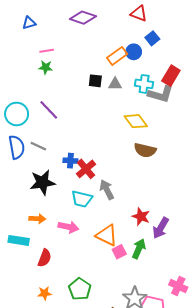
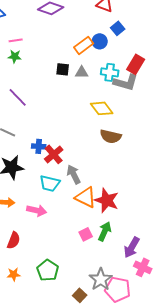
red star: (141, 217) -> (107, 200), size x1.4
purple arrow: (161, 228) -> (132, 247), moved
orange triangle: (107, 235) -> (86, 197), moved

